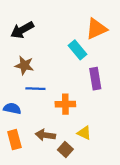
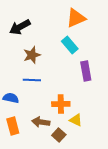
orange triangle: (96, 29) -> (76, 18), moved
brown star: (24, 65) -> (32, 55), moved, turned -30
orange cross: (65, 104) -> (61, 104), moved

